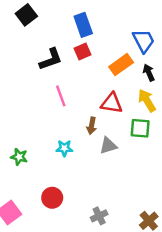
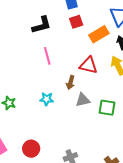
red square: (82, 52) -> (76, 22), moved
green square: (140, 128) -> (107, 108), moved
red circle: (52, 198) -> (31, 149), moved

